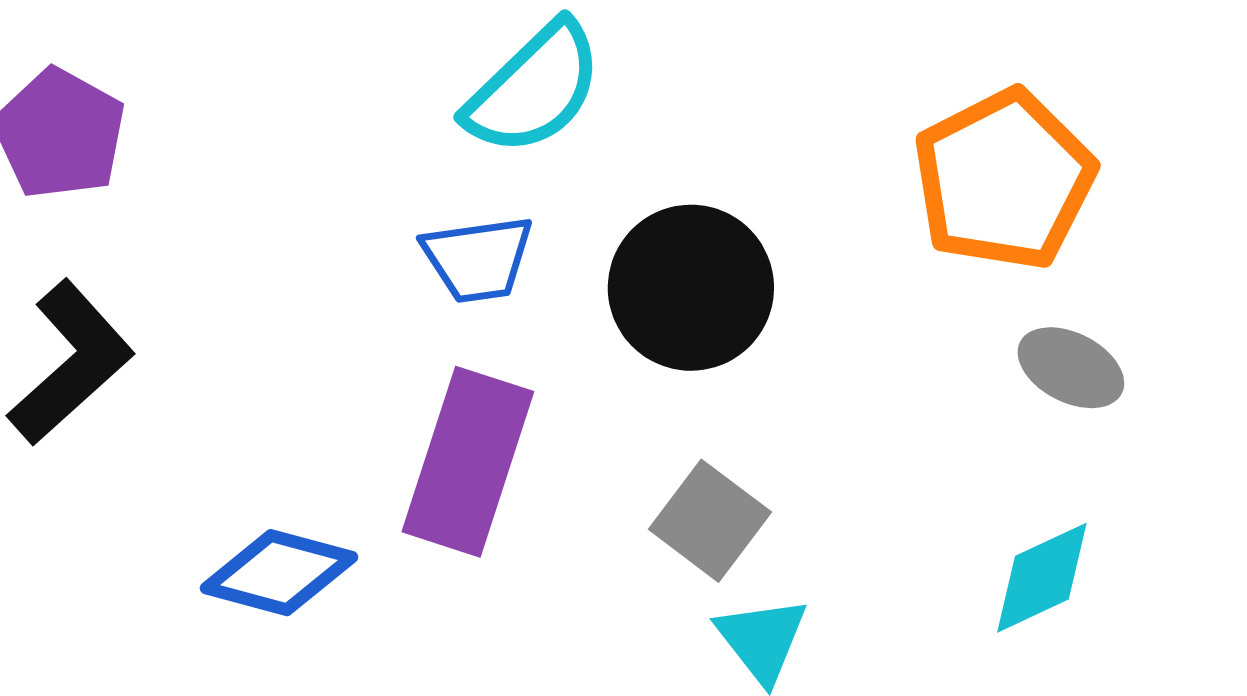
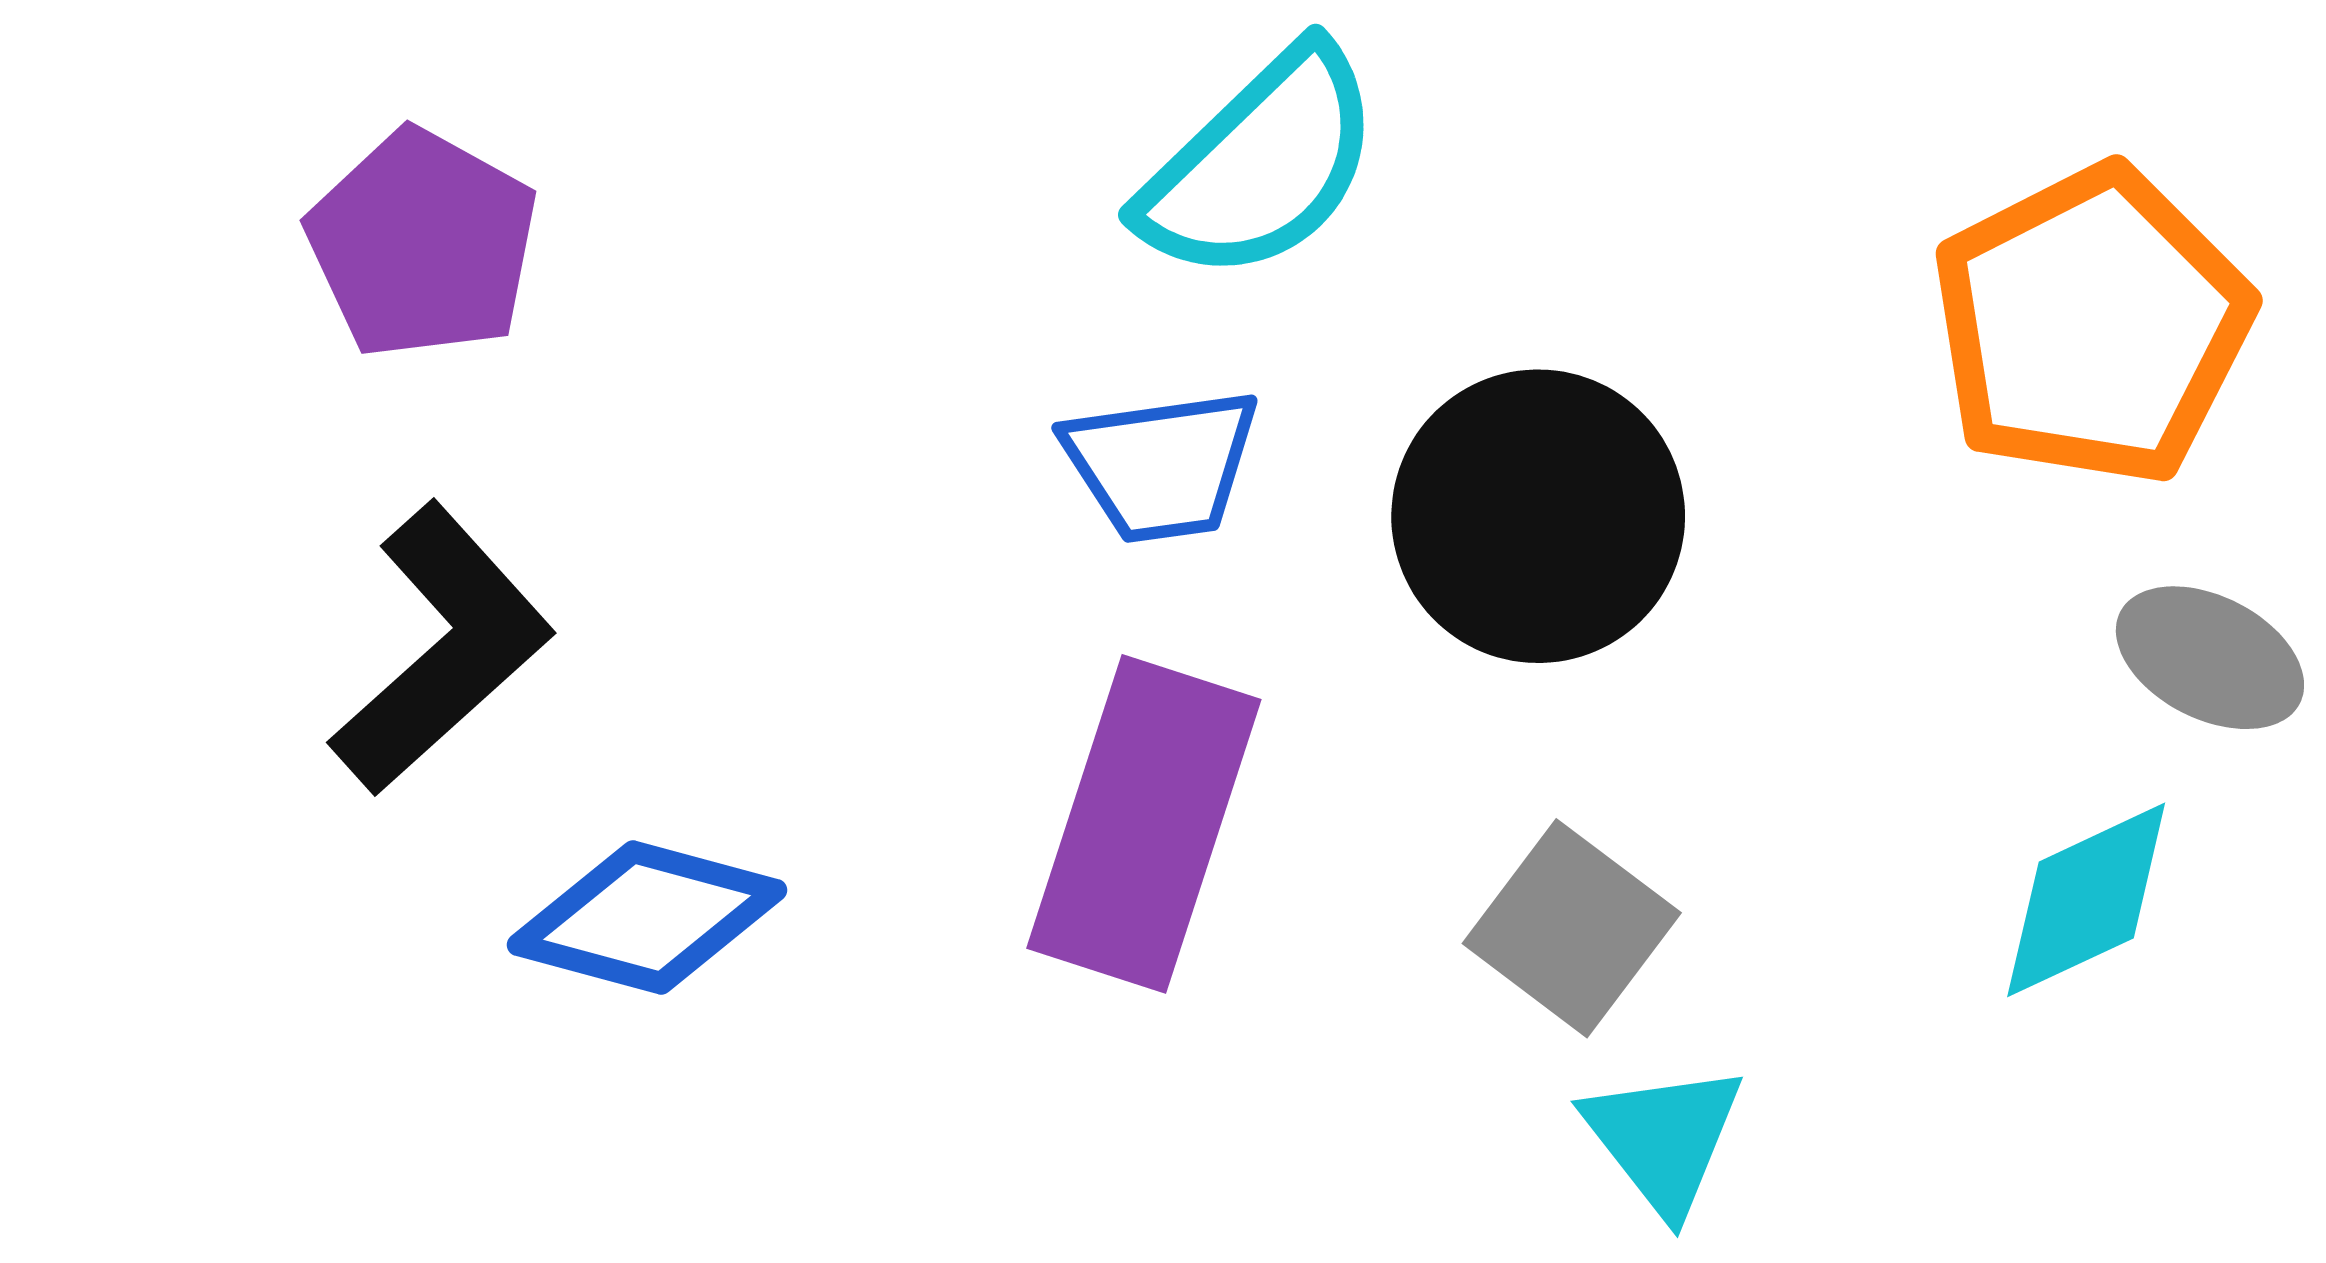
blue diamond: (279, 573) -> (647, 918), moved
cyan diamond: (1042, 578) -> (2086, 900), moved

